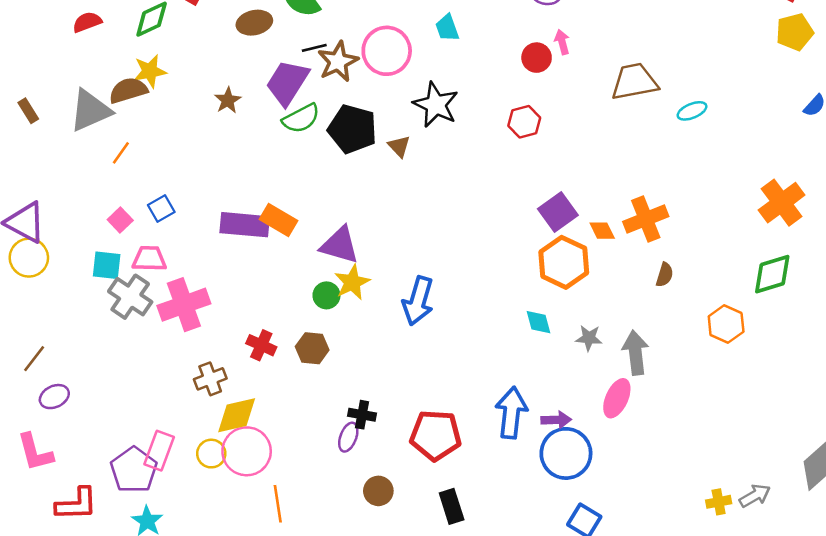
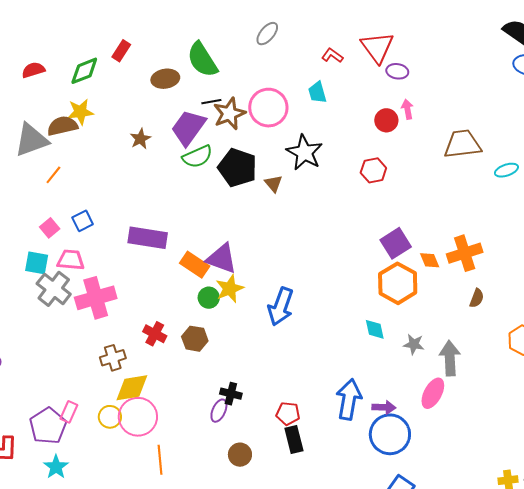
orange rectangle: (279, 220) -> (195, 265), moved
red pentagon: (436, 435) -> (288, 413), size x0.6
pink rectangle: (159, 451) -> (69, 412), size x0.7
black rectangle: (452, 506) -> (294, 439), moved

